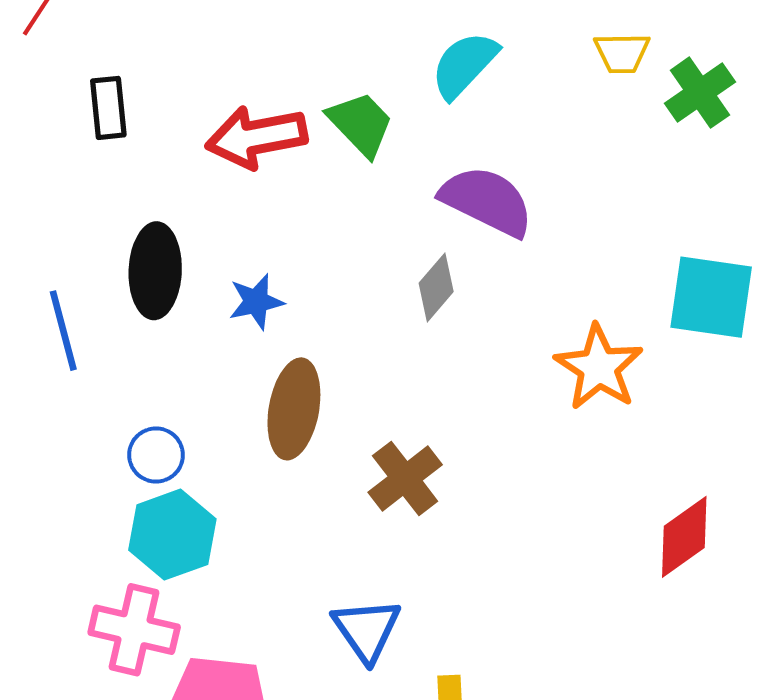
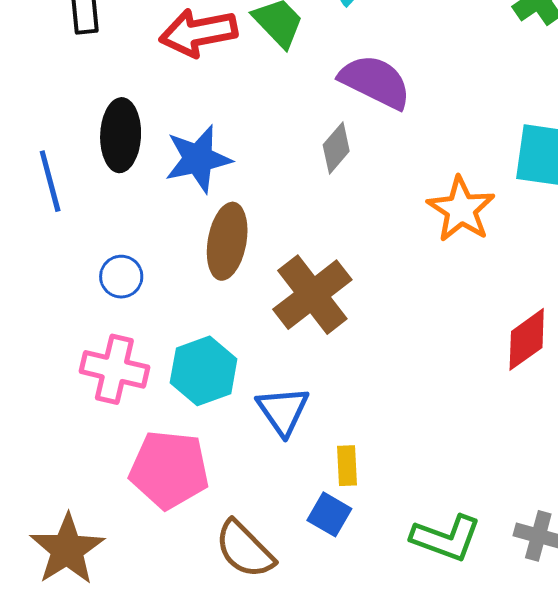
blue star: (256, 302) -> (198, 159), size x1.6
brown cross: (405, 478) -> (312, 295), size x1.4
cyan hexagon: (172, 535) -> (204, 371), moved
pink cross: (134, 630) -> (114, 369), moved

